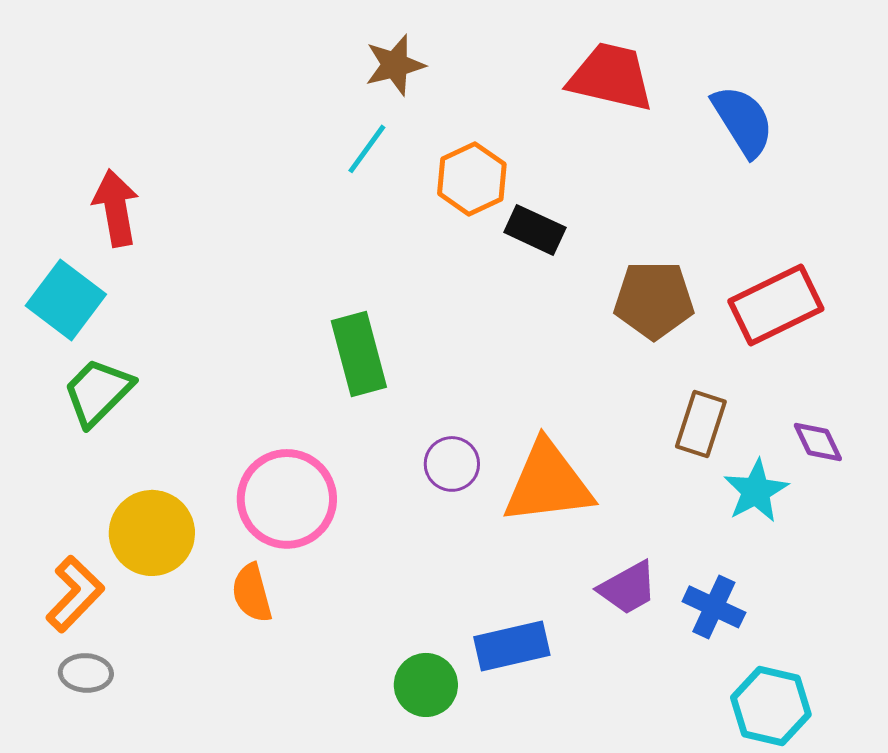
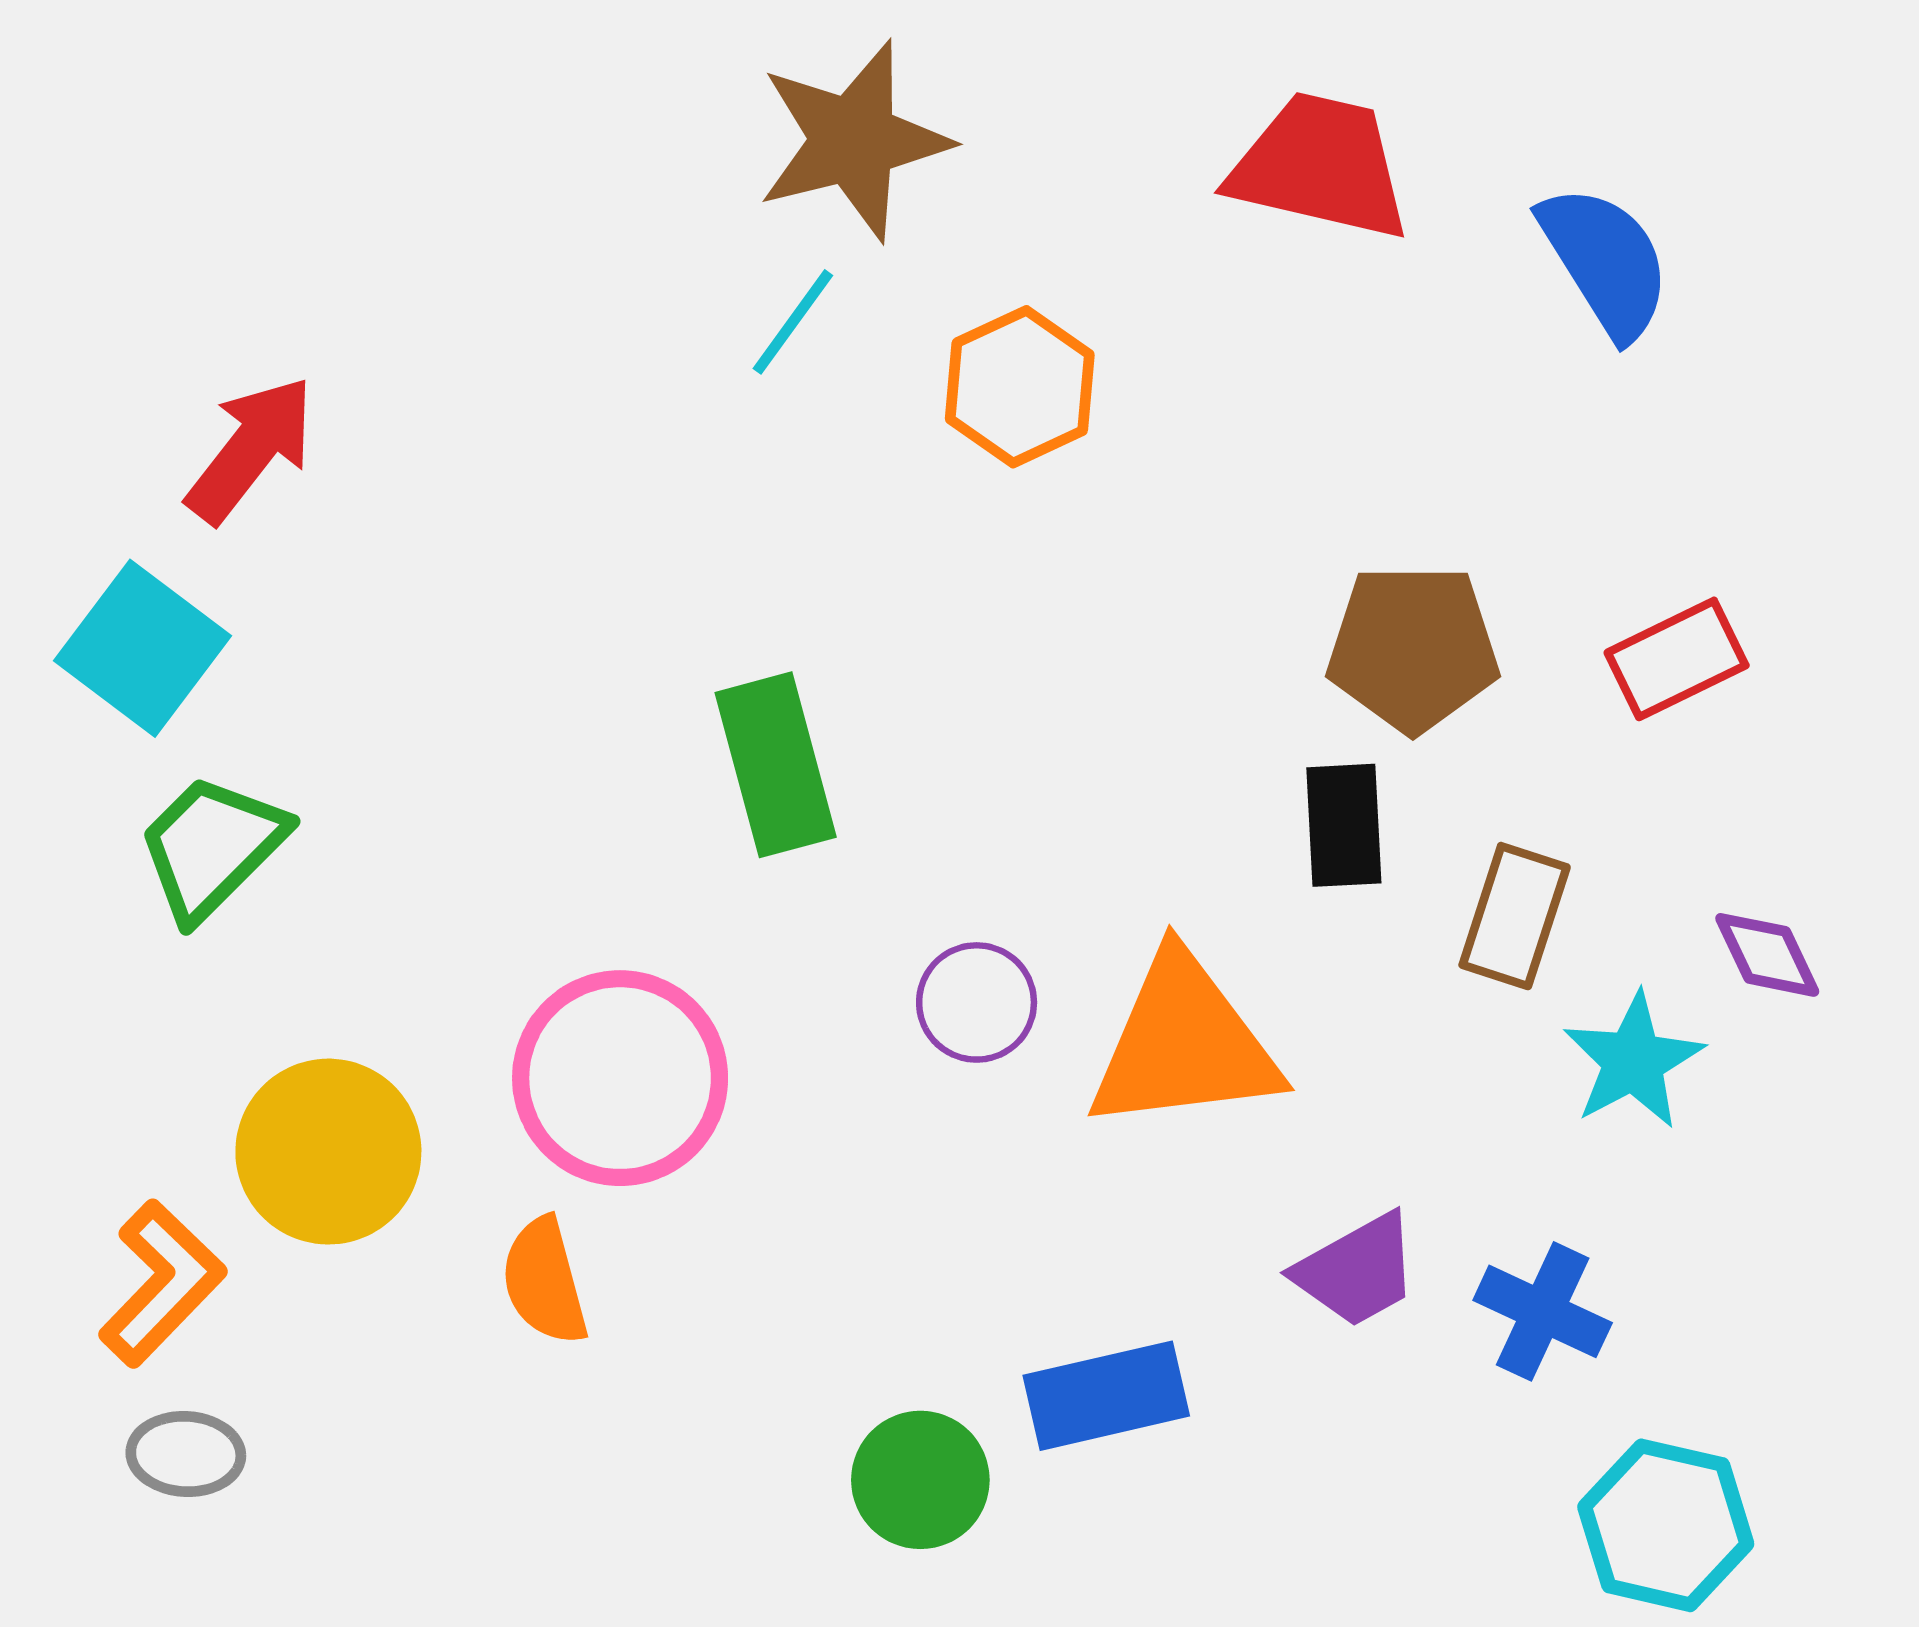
brown star: (395, 65) -> (853, 140), size x1.5
red arrow: (116, 208) -> (251, 449), turned 48
black rectangle: (535, 230) -> (1344, 825), moved, turned 62
red rectangle: (776, 305) -> (1677, 659), size x0.7

